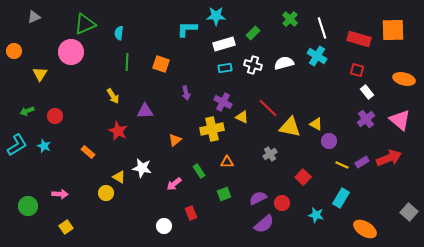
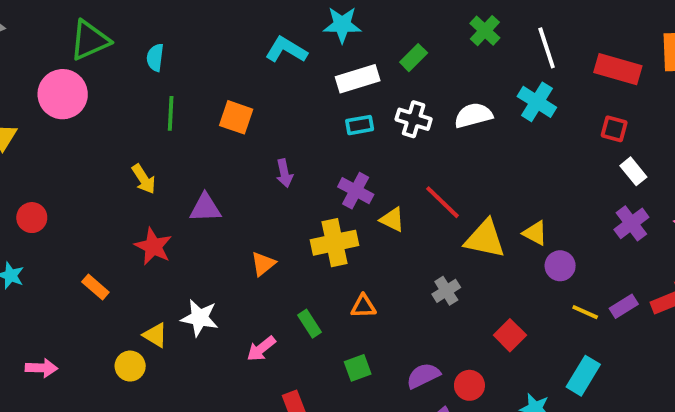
cyan L-shape: (187, 29) -> (286, 50), turned 30

